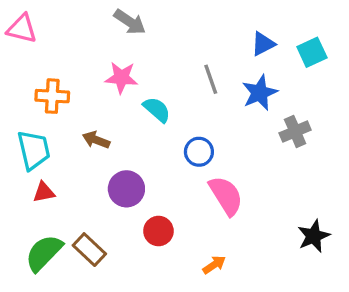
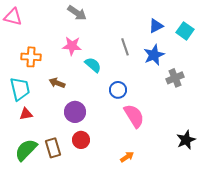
cyan square: (312, 52) -> (185, 31), turned -30
red circle: (158, 231) -> (81, 140), moved
brown rectangle: (89, 250) -> (53, 148), turned 30

